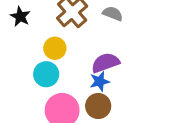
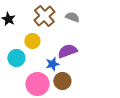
cyan circle: (46, 74) -> (16, 58), moved
blue star: (100, 81) -> (52, 64), moved

